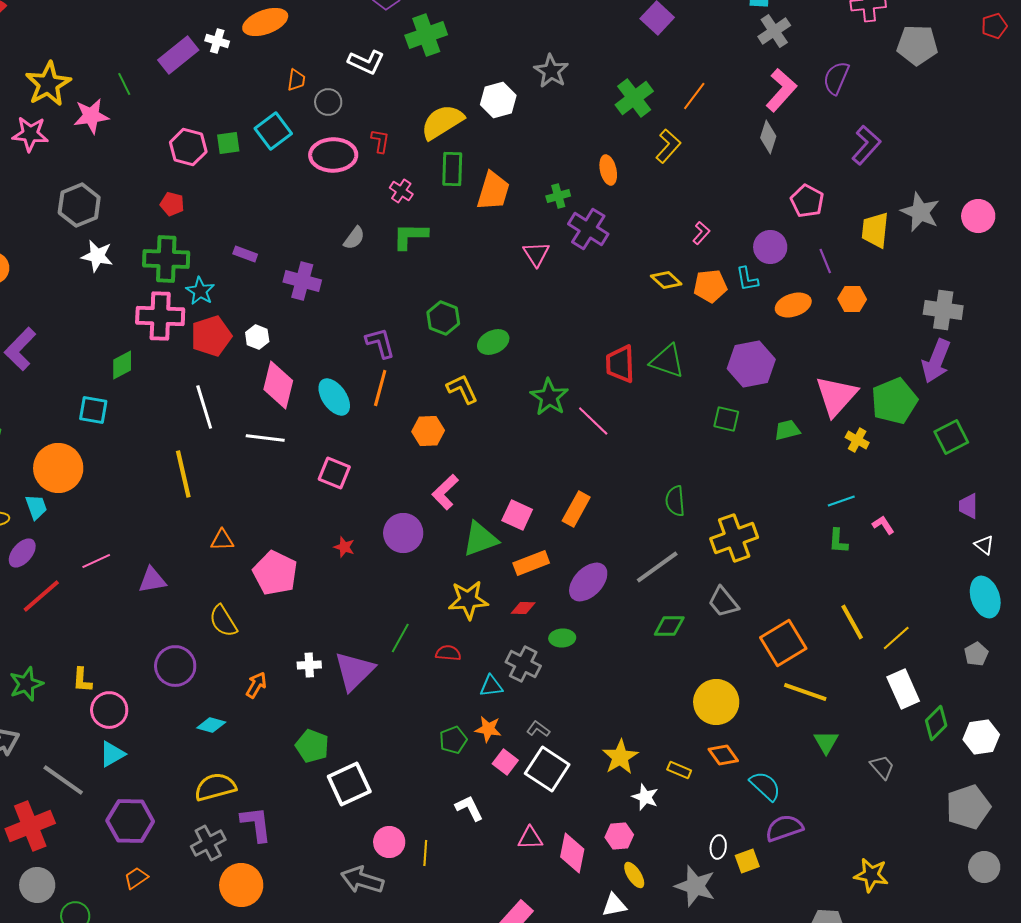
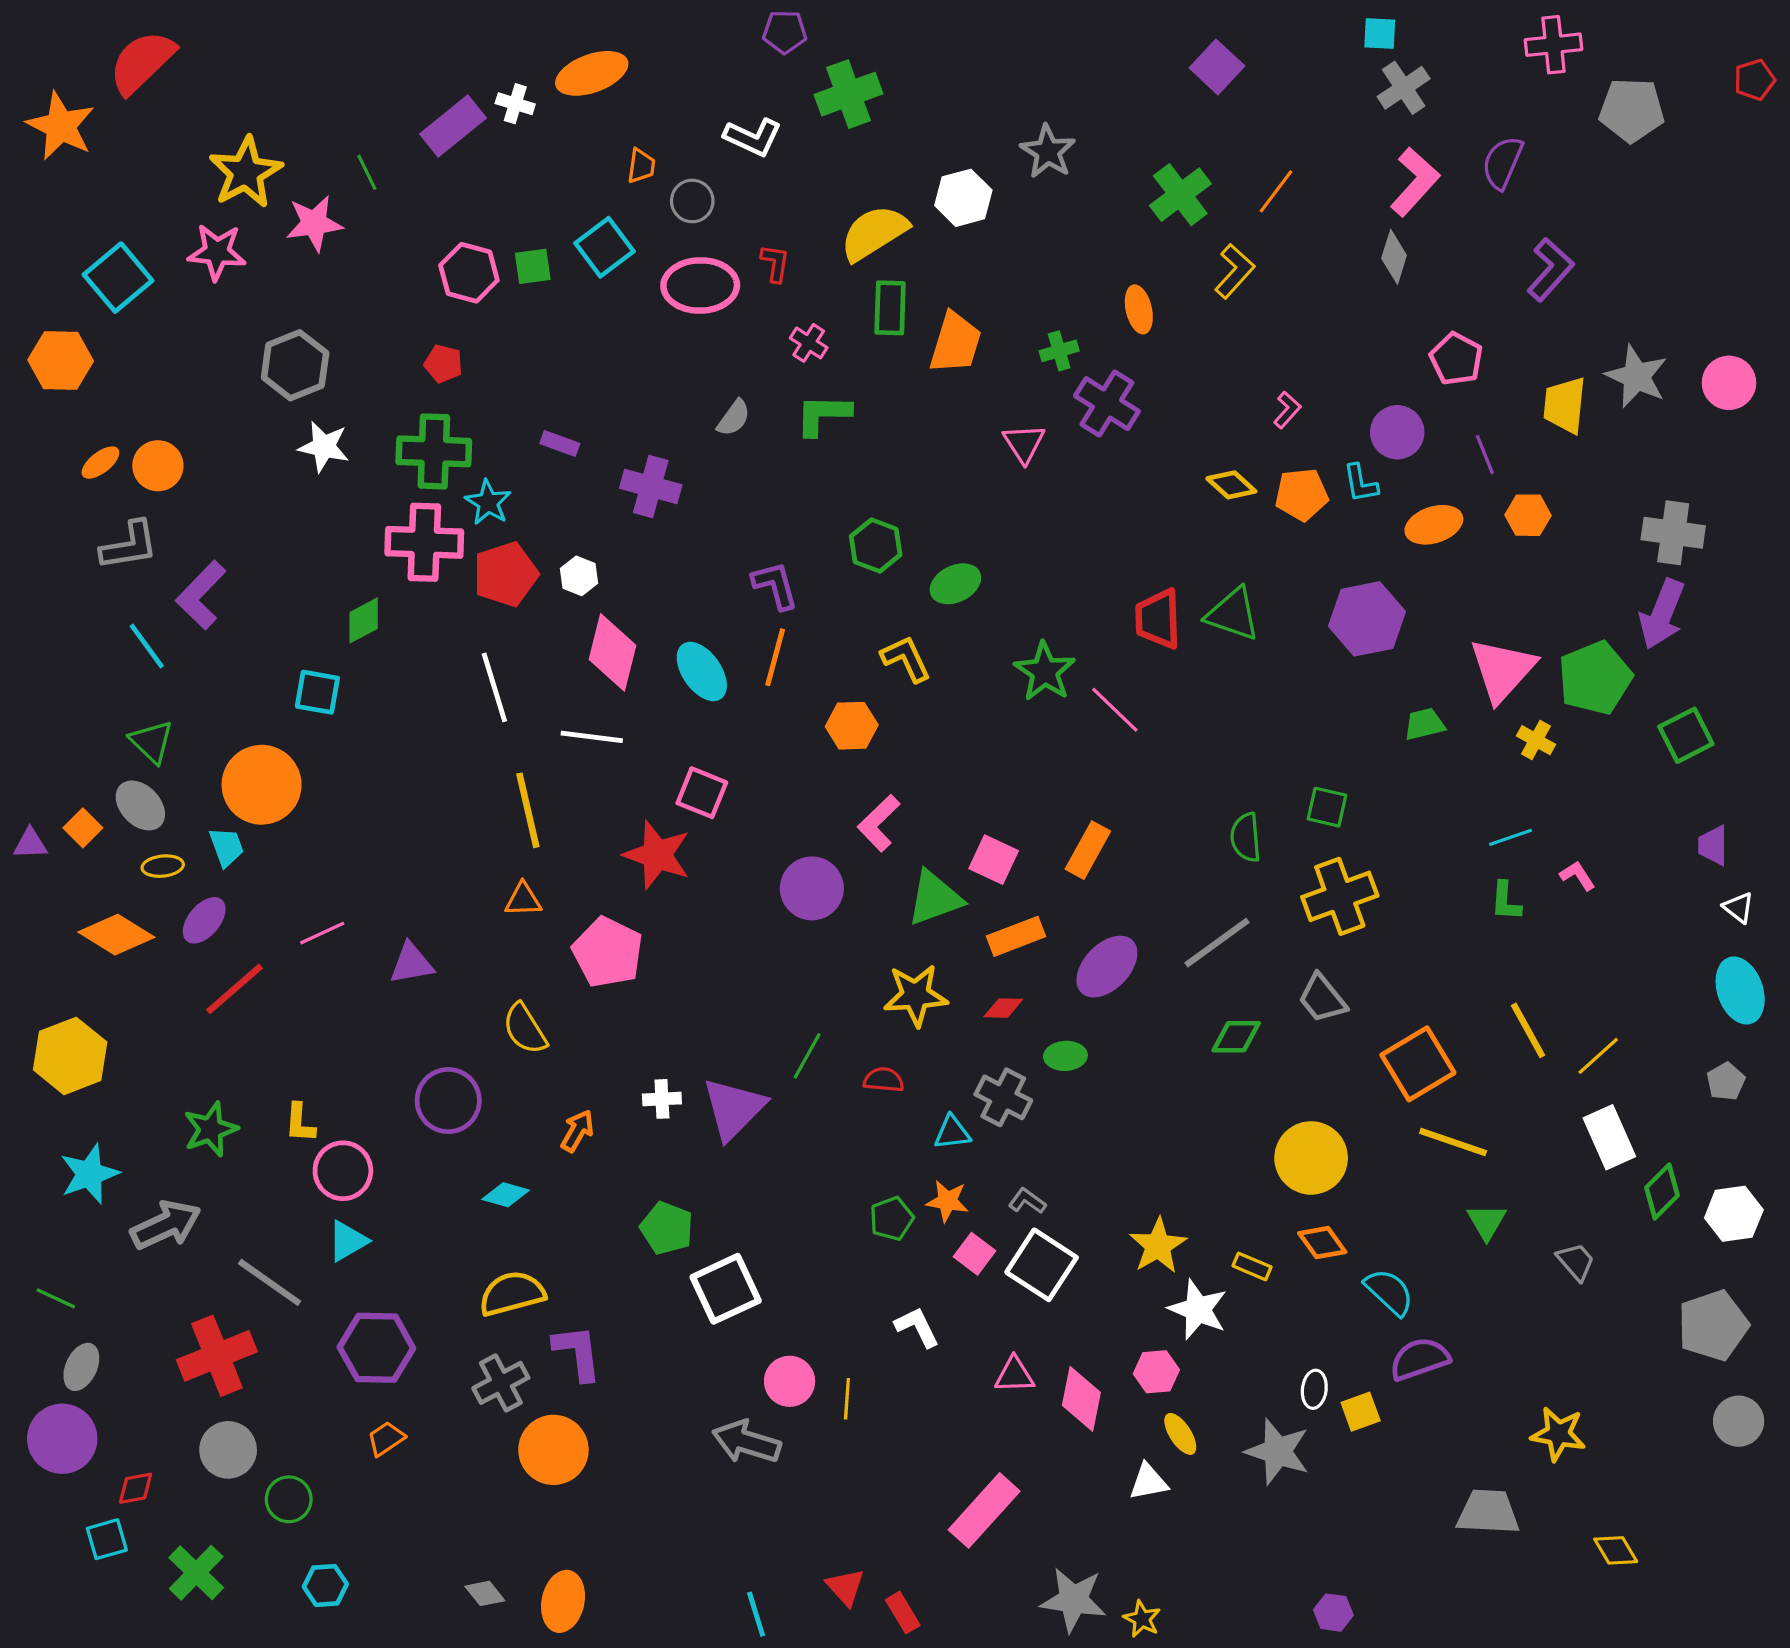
green square: (726, 419) -> (1327, 807), moved
yellow line: (183, 474) -> (528, 810), moved
red star: (344, 547) -> (657, 855), moved, size x2.0
white star: (645, 797) -> (1198, 1310), size x1.4

